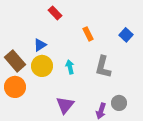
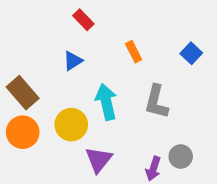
blue triangle: (40, 45) -> (73, 61), moved
yellow circle: (42, 66) -> (71, 125), moved
cyan arrow: (70, 67) -> (106, 102), size x1.6

